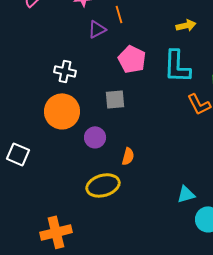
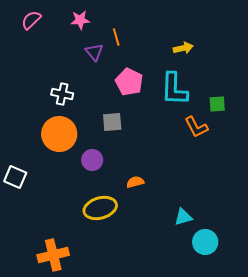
purple triangle: (97, 29) -> (94, 52), turned -42
orange semicircle: (128, 156) -> (135, 182), moved, turned -120

